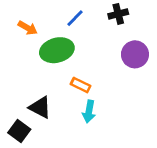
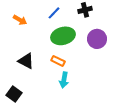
green ellipse: (57, 50) -> (63, 36), moved
black triangle: (40, 107) -> (26, 61), moved

